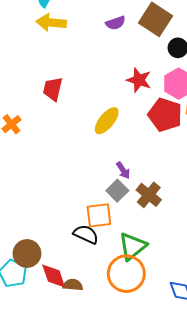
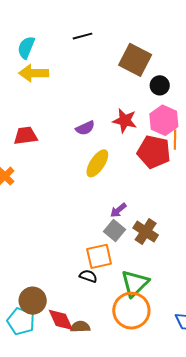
purple semicircle: (116, 23) -> (85, 128), moved
red trapezoid: (53, 89) -> (26, 136), moved, turned 75
purple arrow: (123, 170) -> (118, 210), turned 90
black semicircle: (86, 234) -> (88, 276), size x0.7

